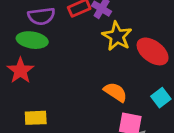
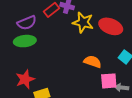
red star: (20, 71) -> (25, 79), moved, turned 30

